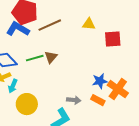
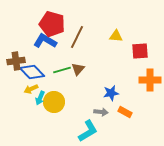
brown line: (50, 25) -> (77, 37), turned -40
blue star: (100, 81) -> (111, 93), moved
orange cross: (118, 89) -> (150, 80), moved, turned -35
yellow circle: (27, 104) -> (54, 102), moved

